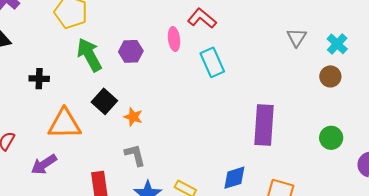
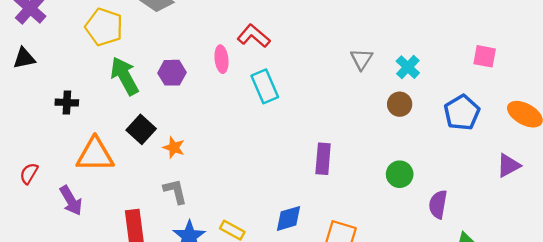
purple rectangle: (264, 125) -> (323, 159), size x0.7
purple arrow: (44, 164) -> (71, 201), turned -88

